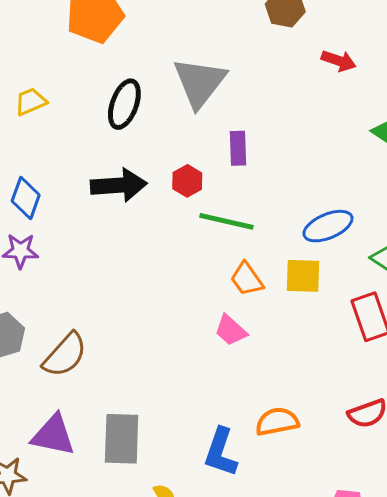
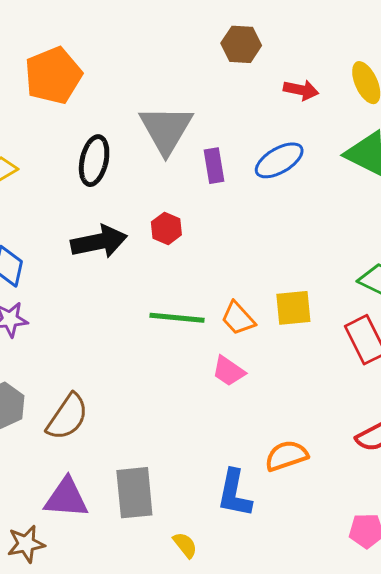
purple rectangle: (238, 148) -> (214, 166), moved
green line: (226, 221) -> (177, 318), moved
blue ellipse: (328, 226) -> (279, 160), moved

